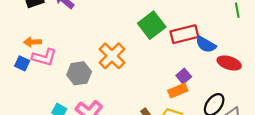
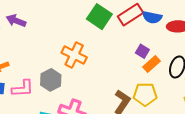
pink L-shape: (44, 57) -> (23, 88), moved
orange rectangle: (178, 91) -> (151, 64), moved

